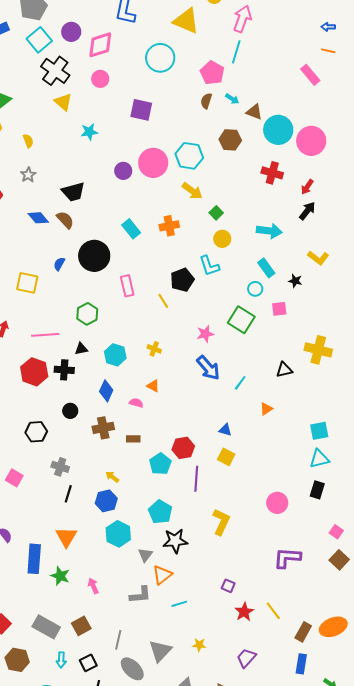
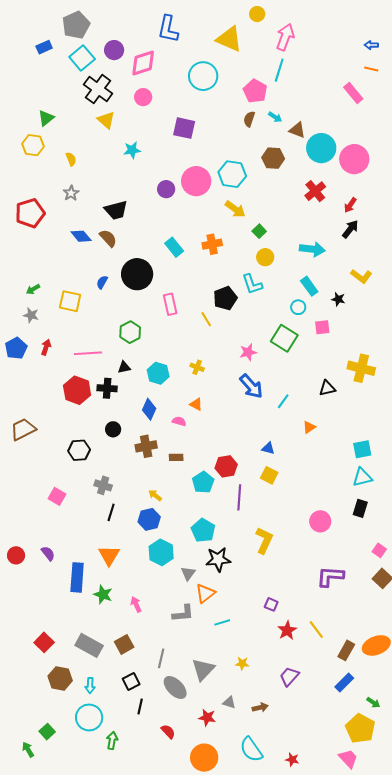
red cross: (272, 173) -> (315, 191), turned 35
cyan arrow: (61, 660) -> (90, 685), moved
blue rectangle: (301, 664) -> (344, 682), turned 36

